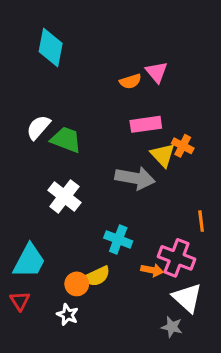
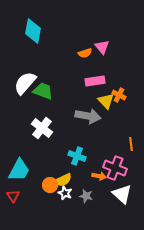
white semicircle: (38, 127) -> (25, 83), size x1.4
white star: (68, 315) -> (65, 193), moved
gray star: (172, 327) -> (86, 196), moved

